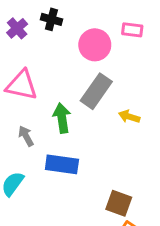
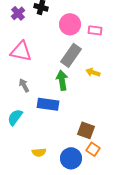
pink rectangle: (132, 30) -> (95, 30), moved
green arrow: (62, 118) -> (62, 80), moved

